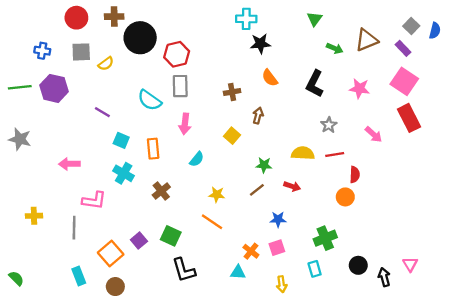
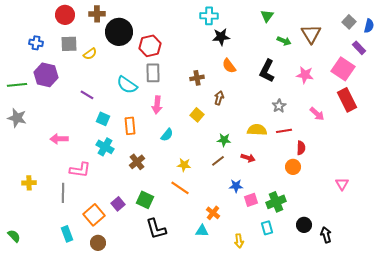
brown triangle: (367, 40) -> (311, 34), turned -40
purple rectangle: (403, 48) -> (359, 48), moved
green line: (20, 87) -> (17, 85), moved
pink square: (277, 248) -> (251, 200), moved
pink triangle: (410, 264) -> (342, 184), moved

